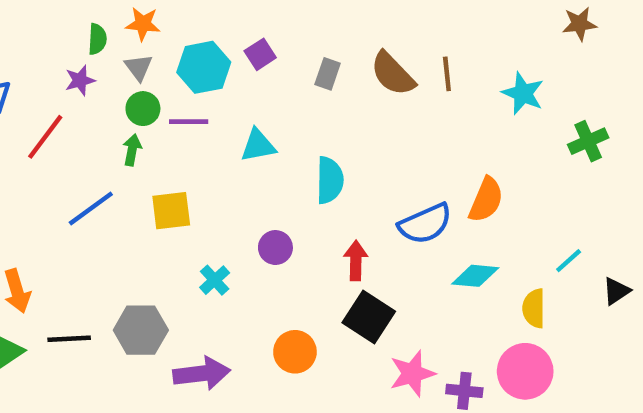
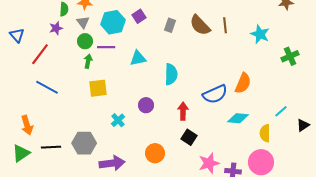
green arrow: (132, 150) -> (88, 61), moved
blue line: (91, 208) -> (47, 87), moved, turned 65
black square: (369, 317) -> (189, 137), size x0.7

